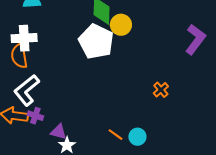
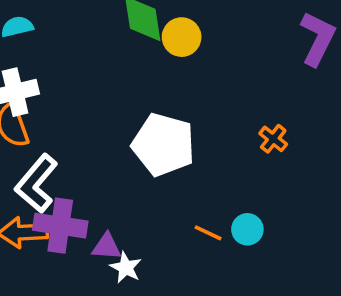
white pentagon: (96, 42) -> (163, 145), moved
purple cross: (35, 116) -> (60, 226), size x1.8

